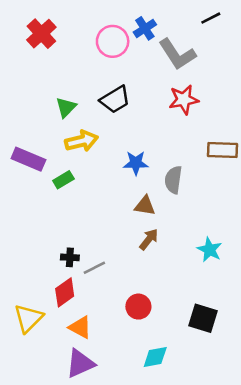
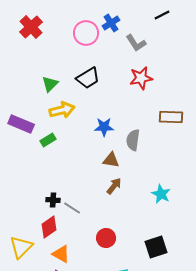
gray L-shape: (177, 54) -> (136, 43), size x0.7
gray line: (94, 268) -> (72, 208), turned 60
black square: (203, 318) -> (156, 247), turned -35

